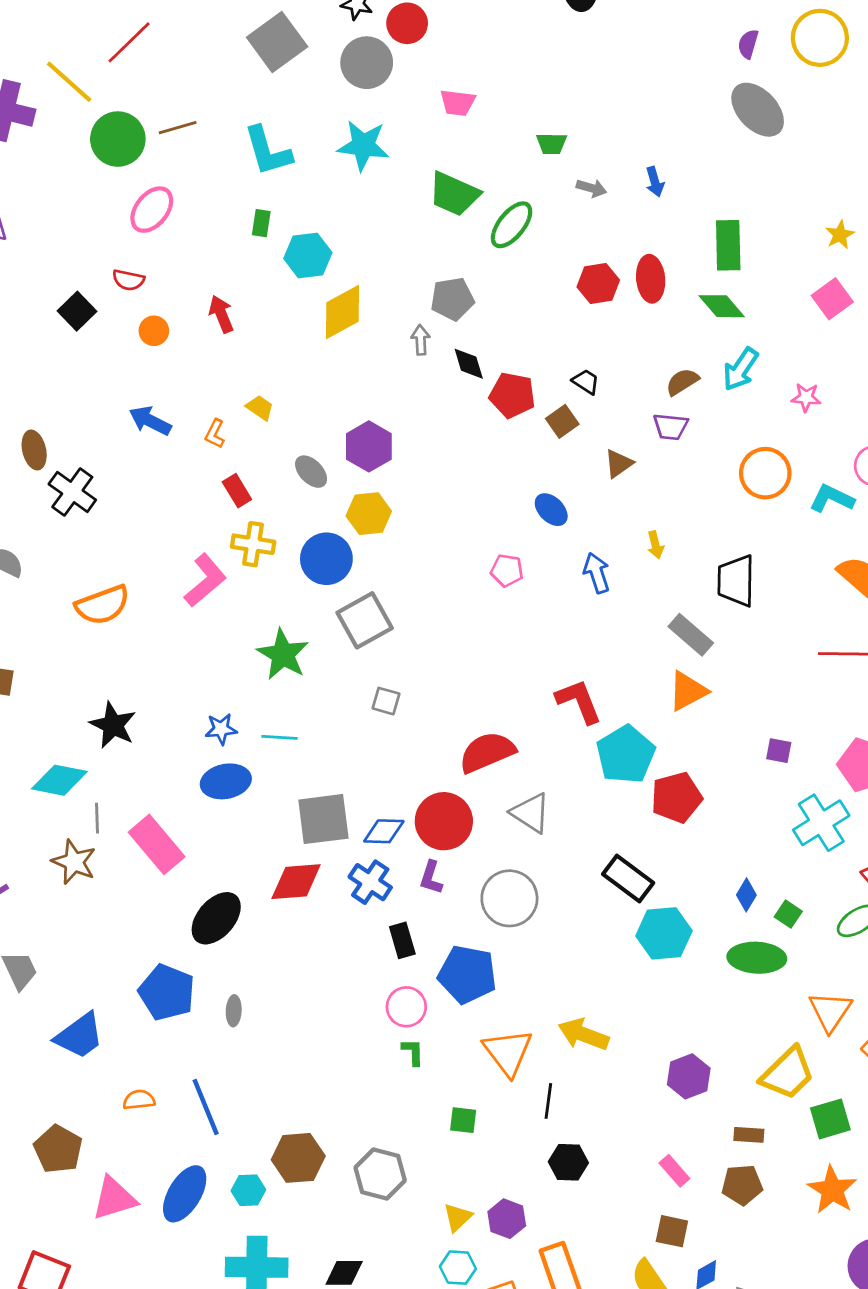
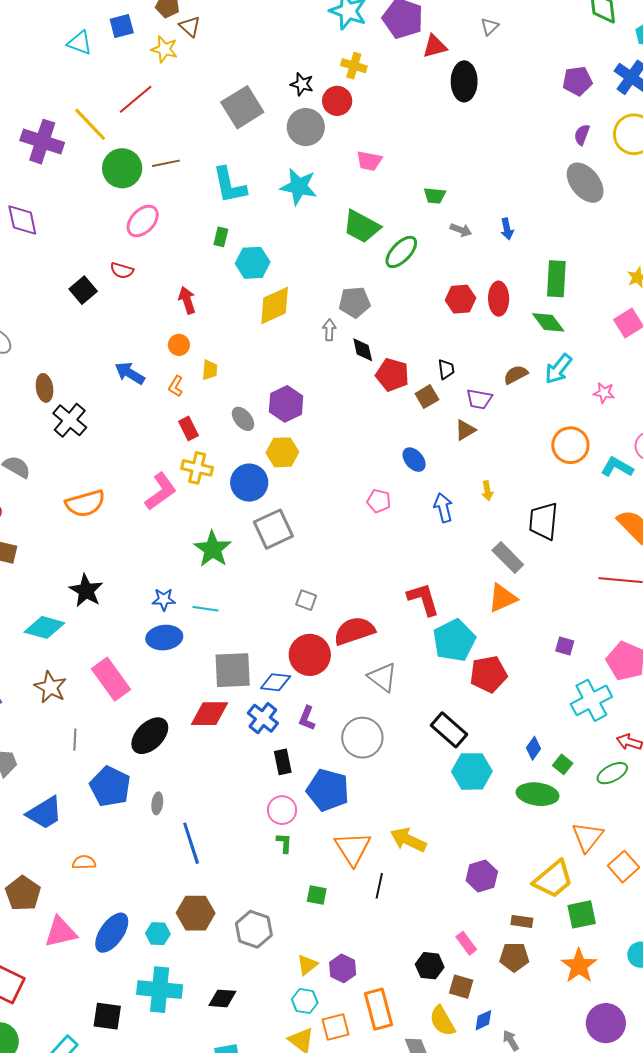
orange circle: (154, 331) -> (179, 345), moved
black trapezoid: (586, 382) -> (446, 369), turned 45
yellow trapezoid: (260, 408) -> (210, 370), turned 55
purple trapezoid: (671, 427) -> (479, 399), moved
gray square: (386, 701) -> (306, 600), moved
gray line: (97, 818) -> (75, 740), moved
red circle: (444, 821) -> (310, 655), moved
blue line: (206, 1107) -> (191, 843), moved
black hexagon: (568, 1162) -> (430, 966), moved

